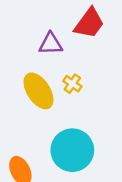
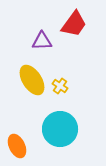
yellow cross: (72, 84) -> (60, 86), moved

